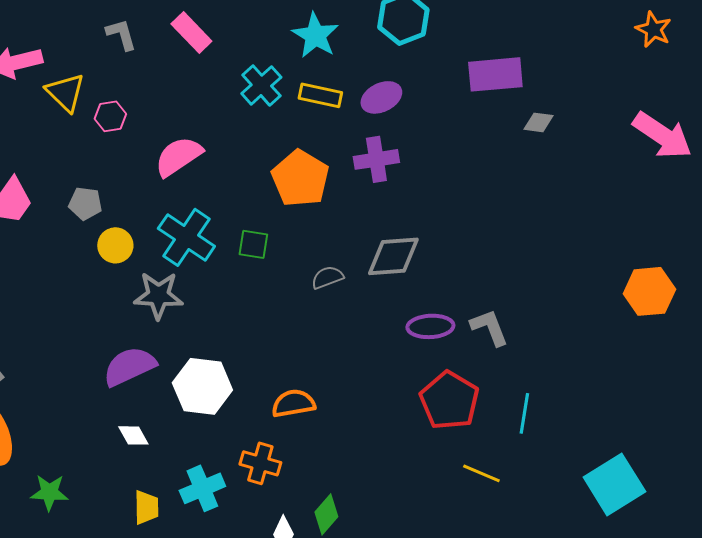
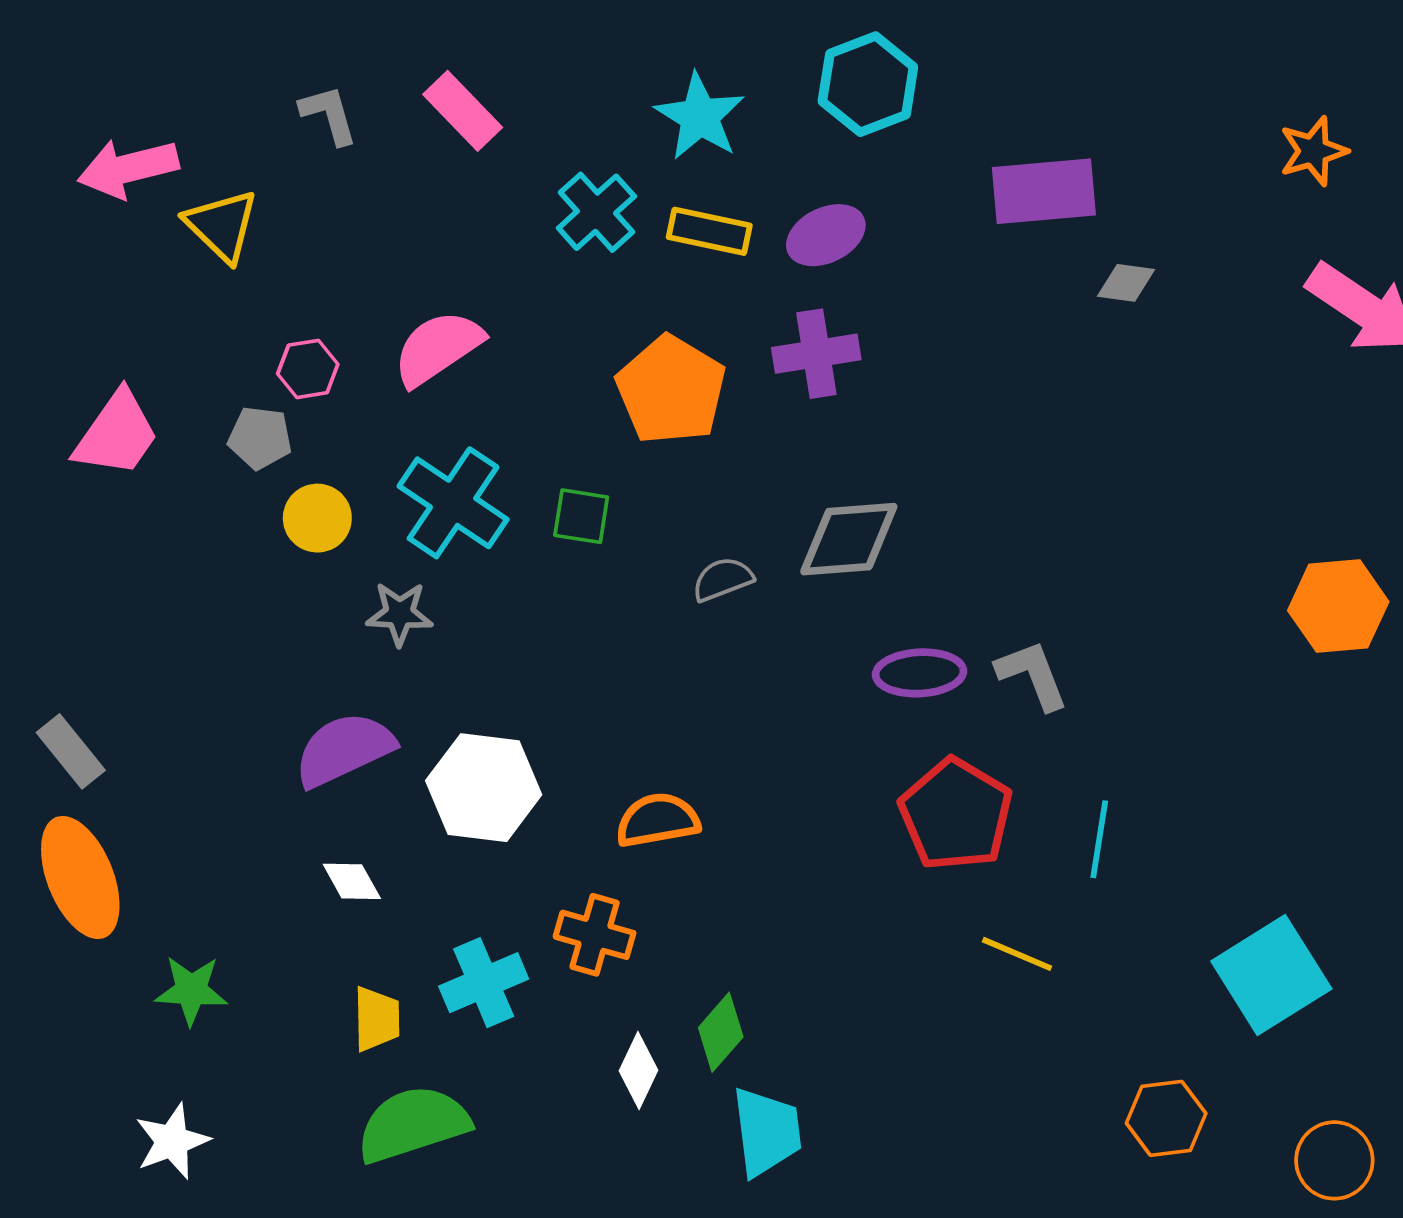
orange star: (653, 29) -> (1313, 151), moved, turned 30
pink hexagon: (110, 116) -> (308, 369), moved
gray star: (158, 295) -> (400, 614), size x0.7

